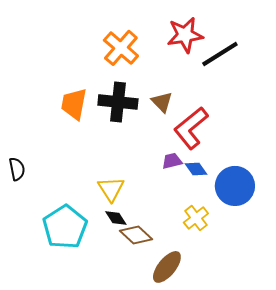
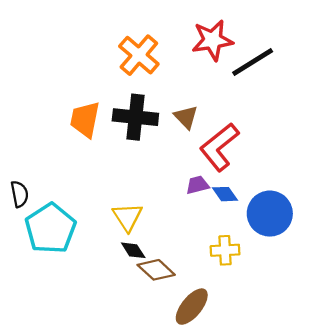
yellow cross: (196, 218) -> (225, 250), turned 35
cyan pentagon: (65, 227) -> (51, 228), moved

